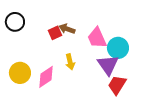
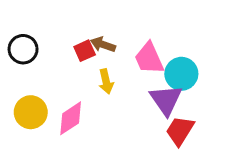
black circle: (15, 22) -> (23, 49), moved
yellow arrow: (70, 62) -> (106, 81), moved

